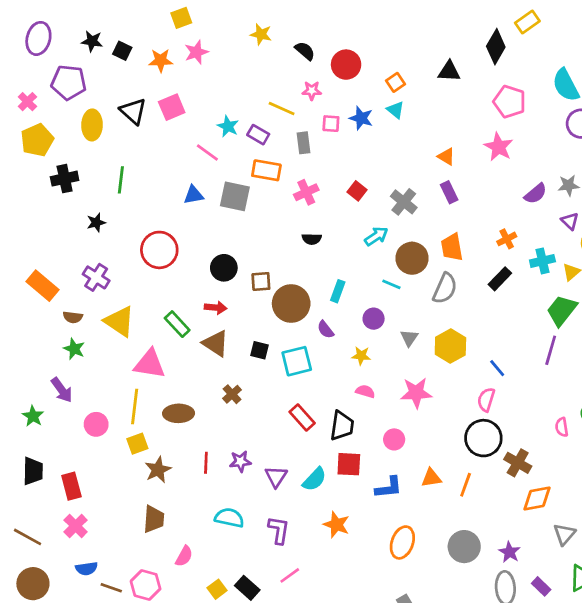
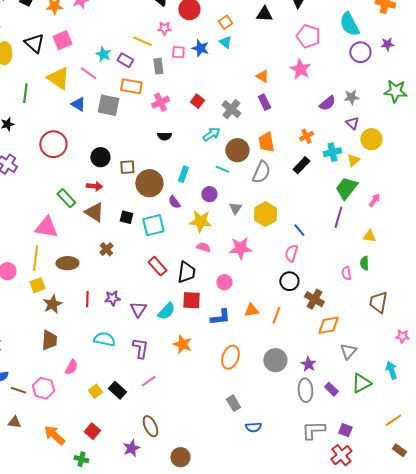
blue triangle: (194, 195) -> (78, 104), turned 42
yellow triangle: (119, 321) -> (58, 78), moved
yellow star: (361, 356) -> (200, 221), size x1.6
black circle: (483, 438) -> (289, 281), size x0.7

